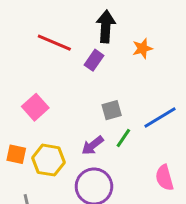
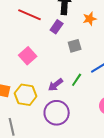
pink square: (35, 107) -> (28, 56), moved
gray square: (112, 110) -> (75, 46), moved

